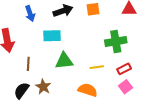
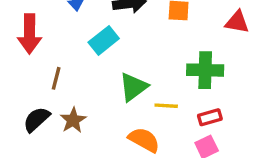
cyan rectangle: (52, 36) -> (104, 40), turned -48
green triangle: (64, 61) -> (133, 87), moved, turned -42

